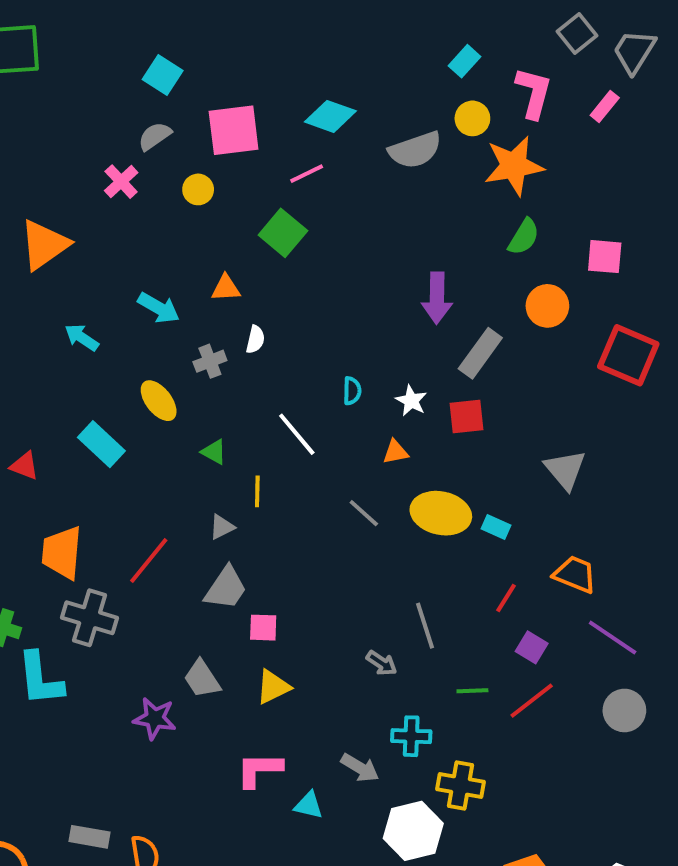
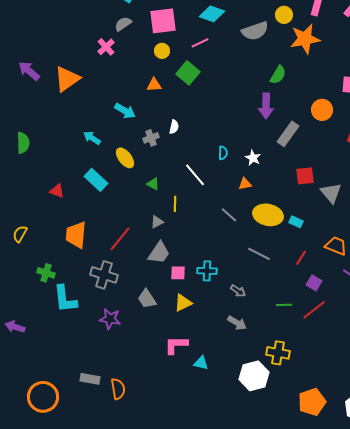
yellow circle: (198, 189) -> (162, 51), moved
green semicircle: (524, 237) -> (278, 75), moved
orange triangle: (226, 288) -> (154, 85), moved
cyan arrow: (82, 337) -> (92, 138), moved
red square: (466, 416) -> (305, 176), moved
gray cross: (90, 618) -> (104, 275), moved
gray line: (425, 626) -> (259, 254), moved, turned -45
purple star: (155, 718) -> (110, 319), moved
cyan cross: (411, 736) -> (207, 271), moved
gray arrow: (360, 768) -> (237, 323), moved

